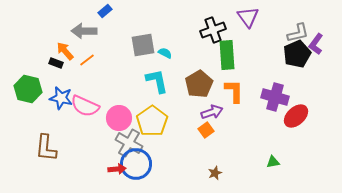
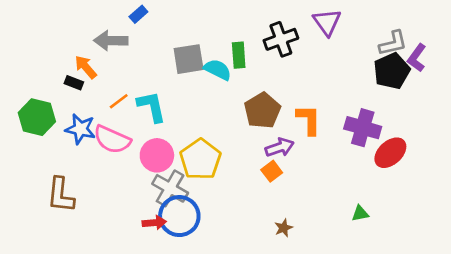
cyan semicircle: (165, 53) -> (218, 70), size x1.5
green rectangle: (227, 55) -> (239, 55), moved, size x0.7
orange line: (87, 60) -> (119, 101), moved
cyan L-shape: (157, 81) -> (152, 107), moved

